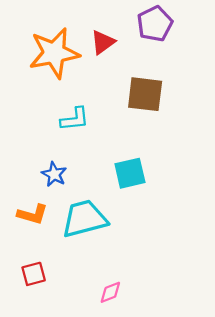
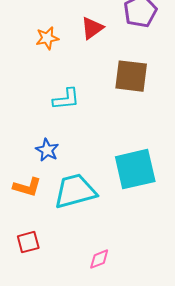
orange star: (54, 53) -> (47, 38), size x0.5
cyan square: (130, 173) -> (135, 169), moved, size x1.4

